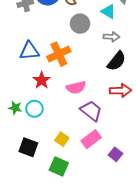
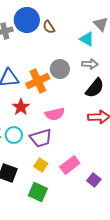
gray circle: (80, 24) -> (60, 69), moved
purple trapezoid: (91, 111) -> (41, 138), moved, turned 125

